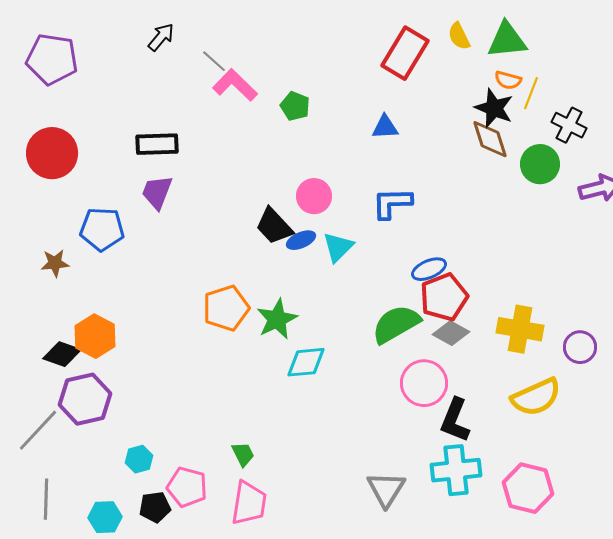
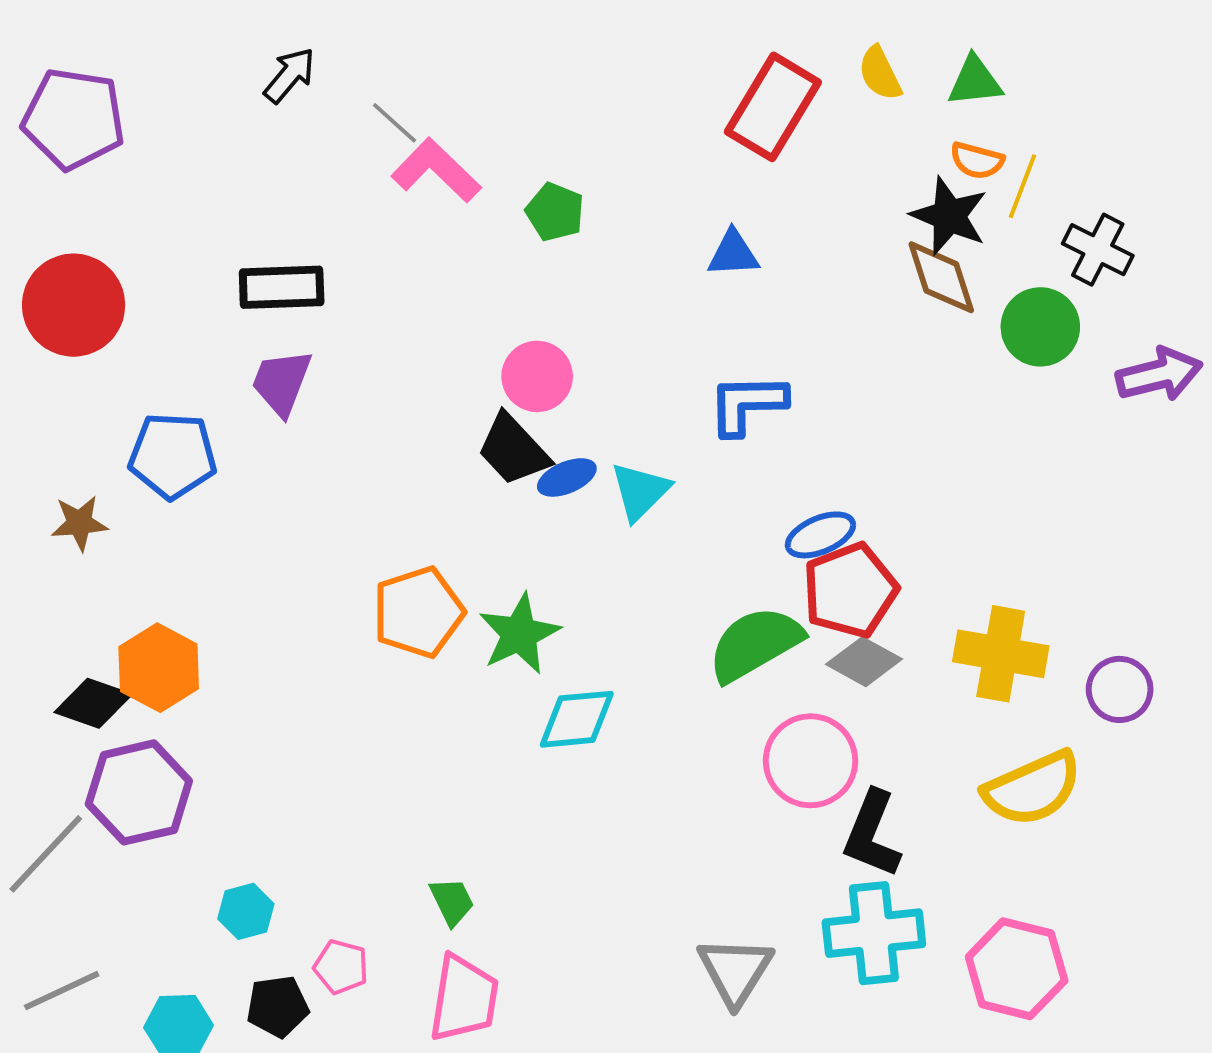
green triangle: (507, 40) -> (975, 81), size x0.7
pink circle: (314, 196) -> (537, 376), moved
pink pentagon: (187, 487) -> (341, 967), size x0.7
gray line: (46, 499) -> (62, 991), turned 63

